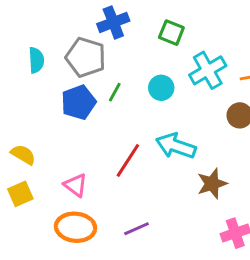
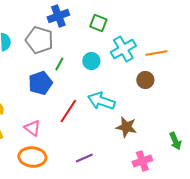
blue pentagon: (78, 102) -> (40, 83), moved
brown star: (212, 184) -> (126, 127), turned 30
purple line: (137, 229) -> (84, 158), moved

